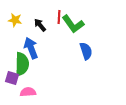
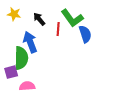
red line: (59, 17) -> (58, 29), moved
blue semicircle: (86, 51) -> (85, 34), moved
purple square: (12, 78) -> (11, 72), turned -32

